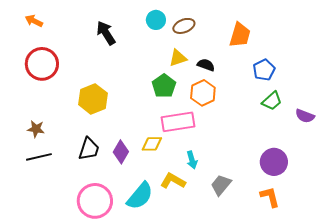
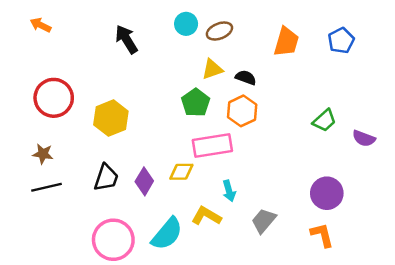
red circle: (42, 64) -> (54, 98), moved
blue pentagon: (264, 70) -> (341, 41), moved

